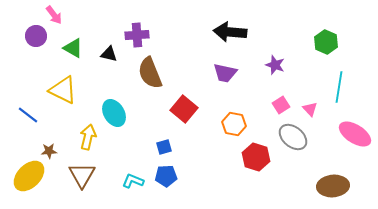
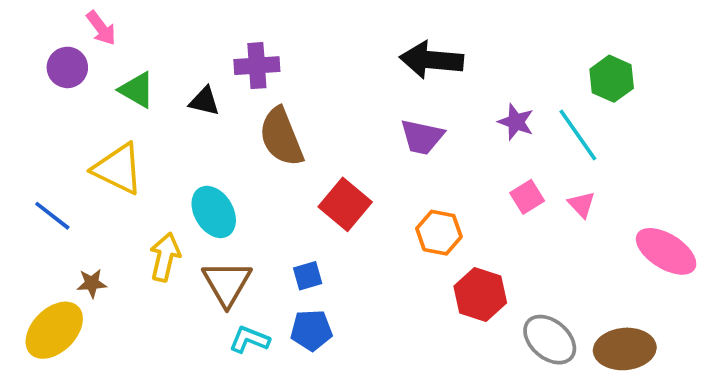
cyan line: (339, 87) -> (578, 135), moved, turned -44
gray ellipse: (293, 137) -> (550, 340), moved
brown triangle: (82, 175) -> (227, 283), moved

